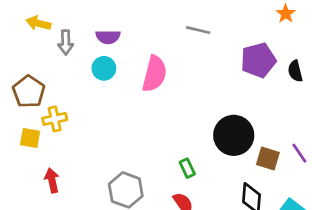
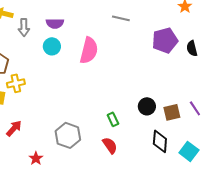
black circle: (234, 135) -> (147, 106), moved, size x0.6
brown square: (268, 159) -> (172, 112), turned -30
red arrow: (52, 180) -> (14, 128), turned 54

